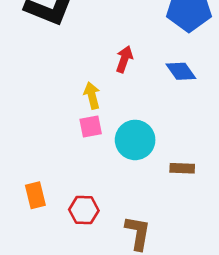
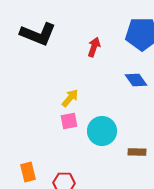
red arrow: (124, 59) -> (94, 47), moved
yellow arrow: (92, 96) -> (70, 98), turned 54

